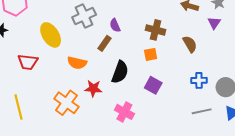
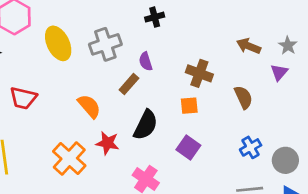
yellow ellipse: (51, 35) -> (58, 43), moved
orange semicircle: (77, 63) -> (89, 106), turned -150
blue cross: (199, 80) -> (251, 147), turned -35

